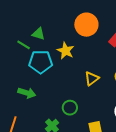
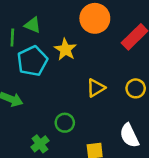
green line: (24, 45) -> (12, 38), turned 56
cyan pentagon: (41, 62) -> (32, 61), turned -30

